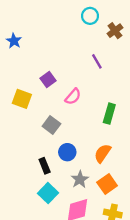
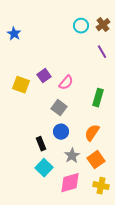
cyan circle: (90, 16) -> (81, 26), moved
purple line: (97, 61) -> (102, 52), moved
purple square: (48, 79) -> (44, 76), moved
gray square: (51, 125) -> (59, 108), moved

